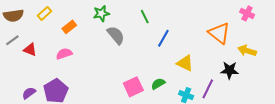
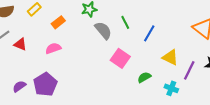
green line: (145, 17) -> (125, 22), moved
pink square: (133, 87) -> (120, 58), moved, turned -30
purple line: (208, 89) -> (189, 70), moved

